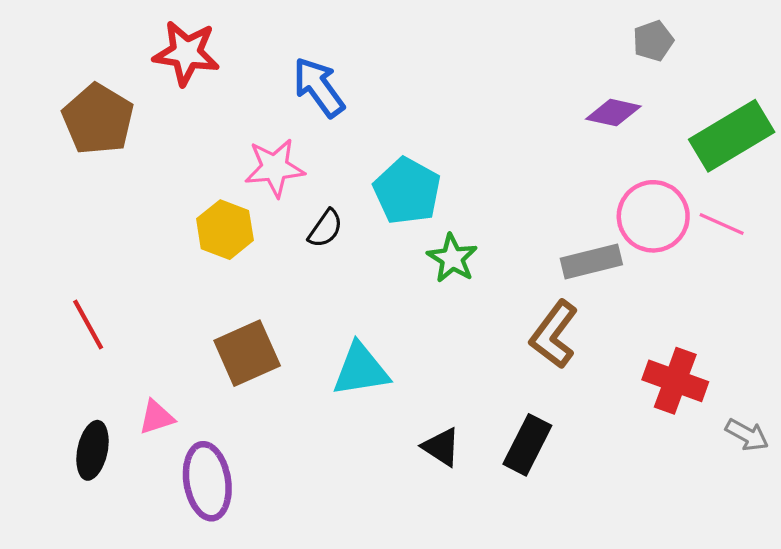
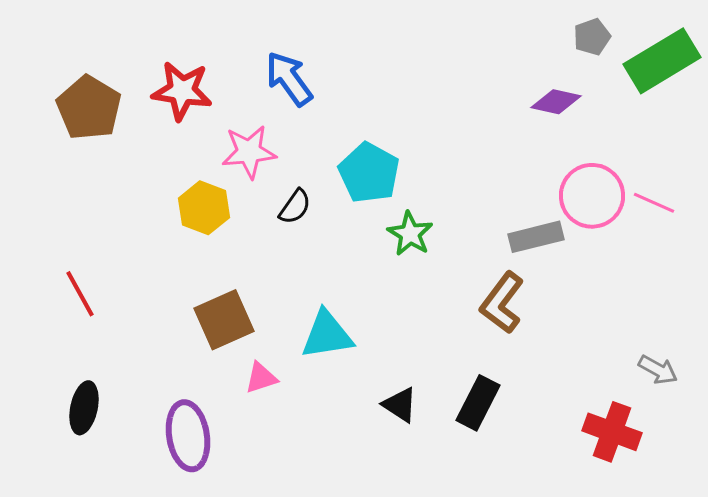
red star: (186, 53) -> (182, 91), moved
green rectangle: (732, 136) -> (662, 61), moved
red cross: (675, 381) -> (612, 432), moved
pink triangle: (157, 417) -> (261, 378), moved
gray arrow: (747, 435) -> (658, 370), moved

